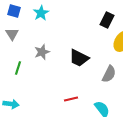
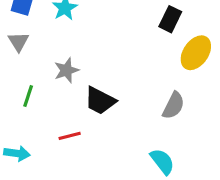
black trapezoid: (79, 58) -> (100, 101), moved
red line: (71, 99) -> (70, 136), moved

